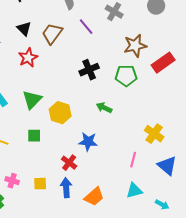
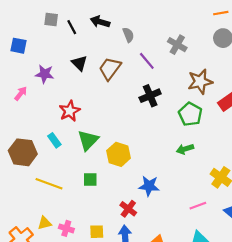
red star: (28, 58) -> (70, 111), moved
black cross: (89, 70) -> (150, 96), moved
green pentagon: (126, 76) -> (190, 114), turned 30
green arrow: (104, 108) -> (185, 149), moved, turned -42
pink line: (133, 160) -> (198, 206), turned 56

